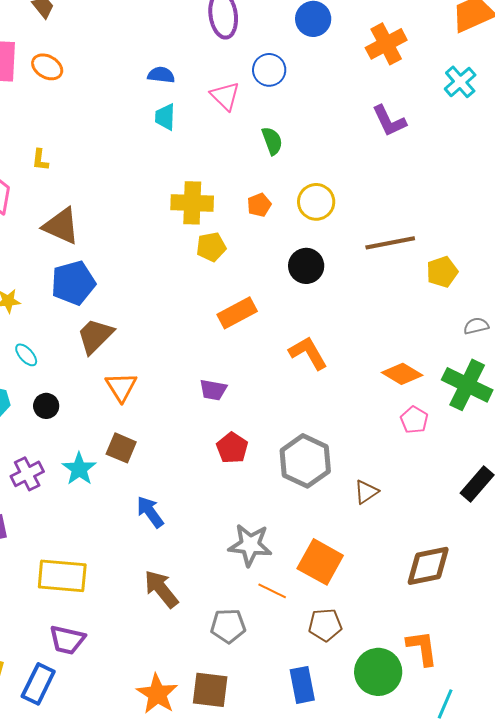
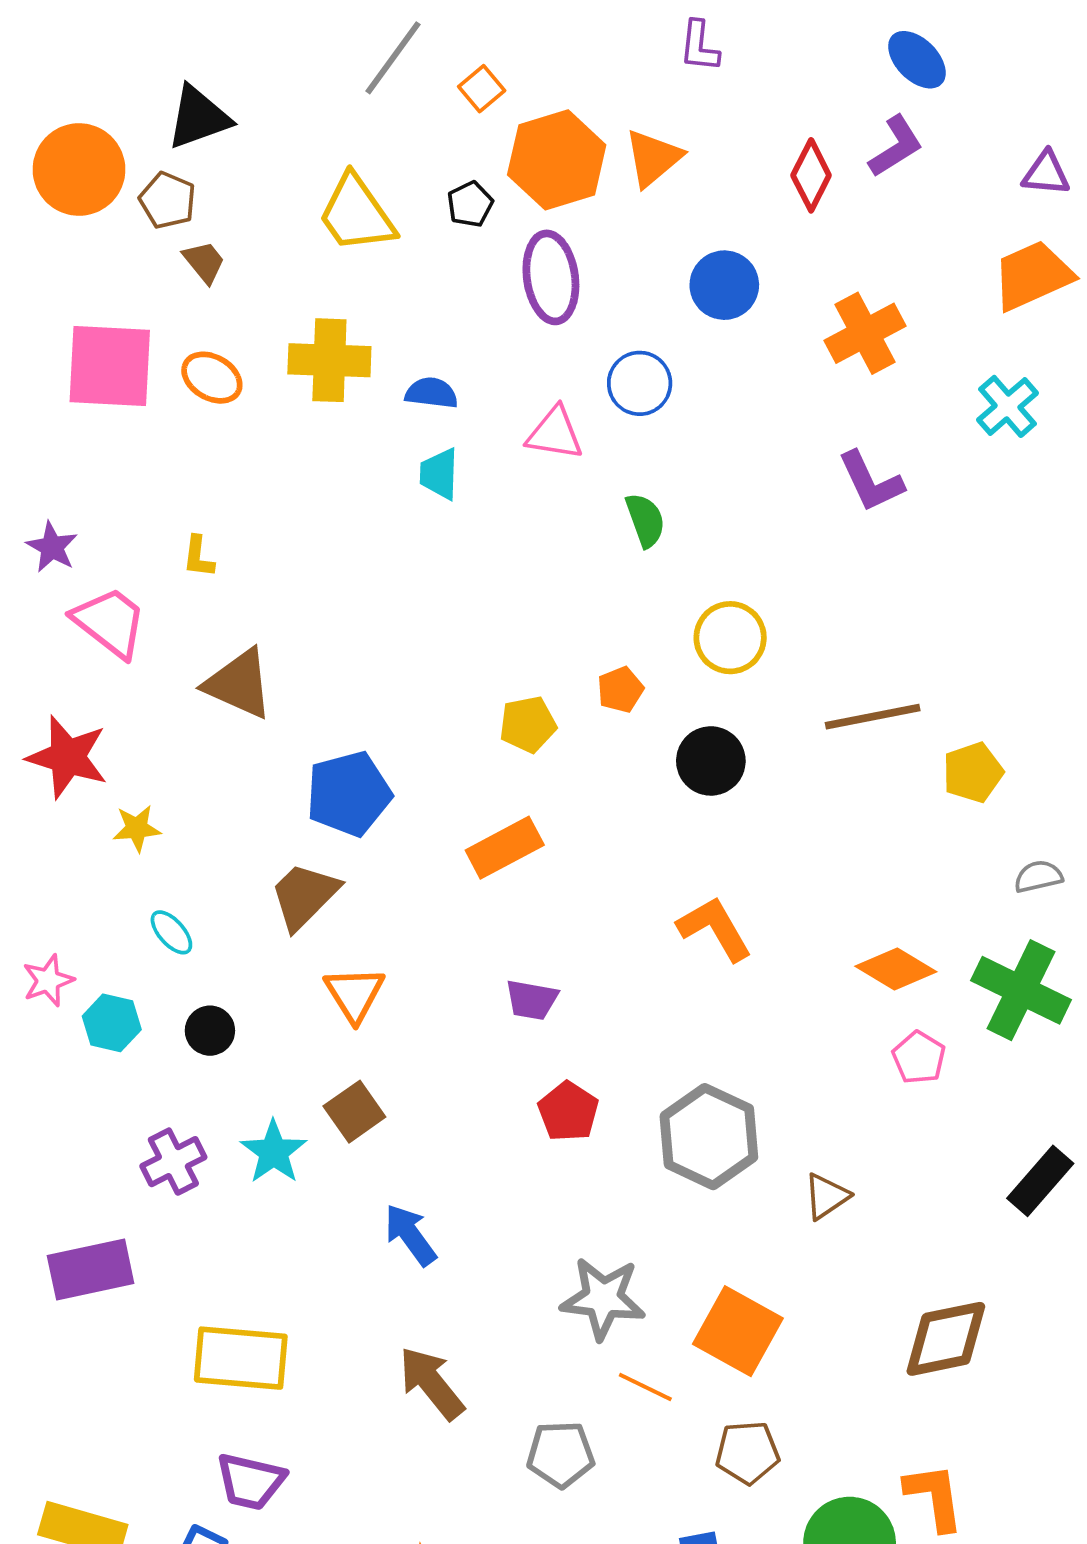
pink triangle: (225, 96) -> (555, 433), turned -36
yellow cross: (192, 203) -> (329, 360), moved
orange pentagon: (259, 205) -> (620, 690), moved
blue pentagon: (73, 283) -> (349, 794), moved
orange rectangle: (237, 313) -> (505, 848), moved
brown square: (121, 448) -> (354, 1112), turned 32

